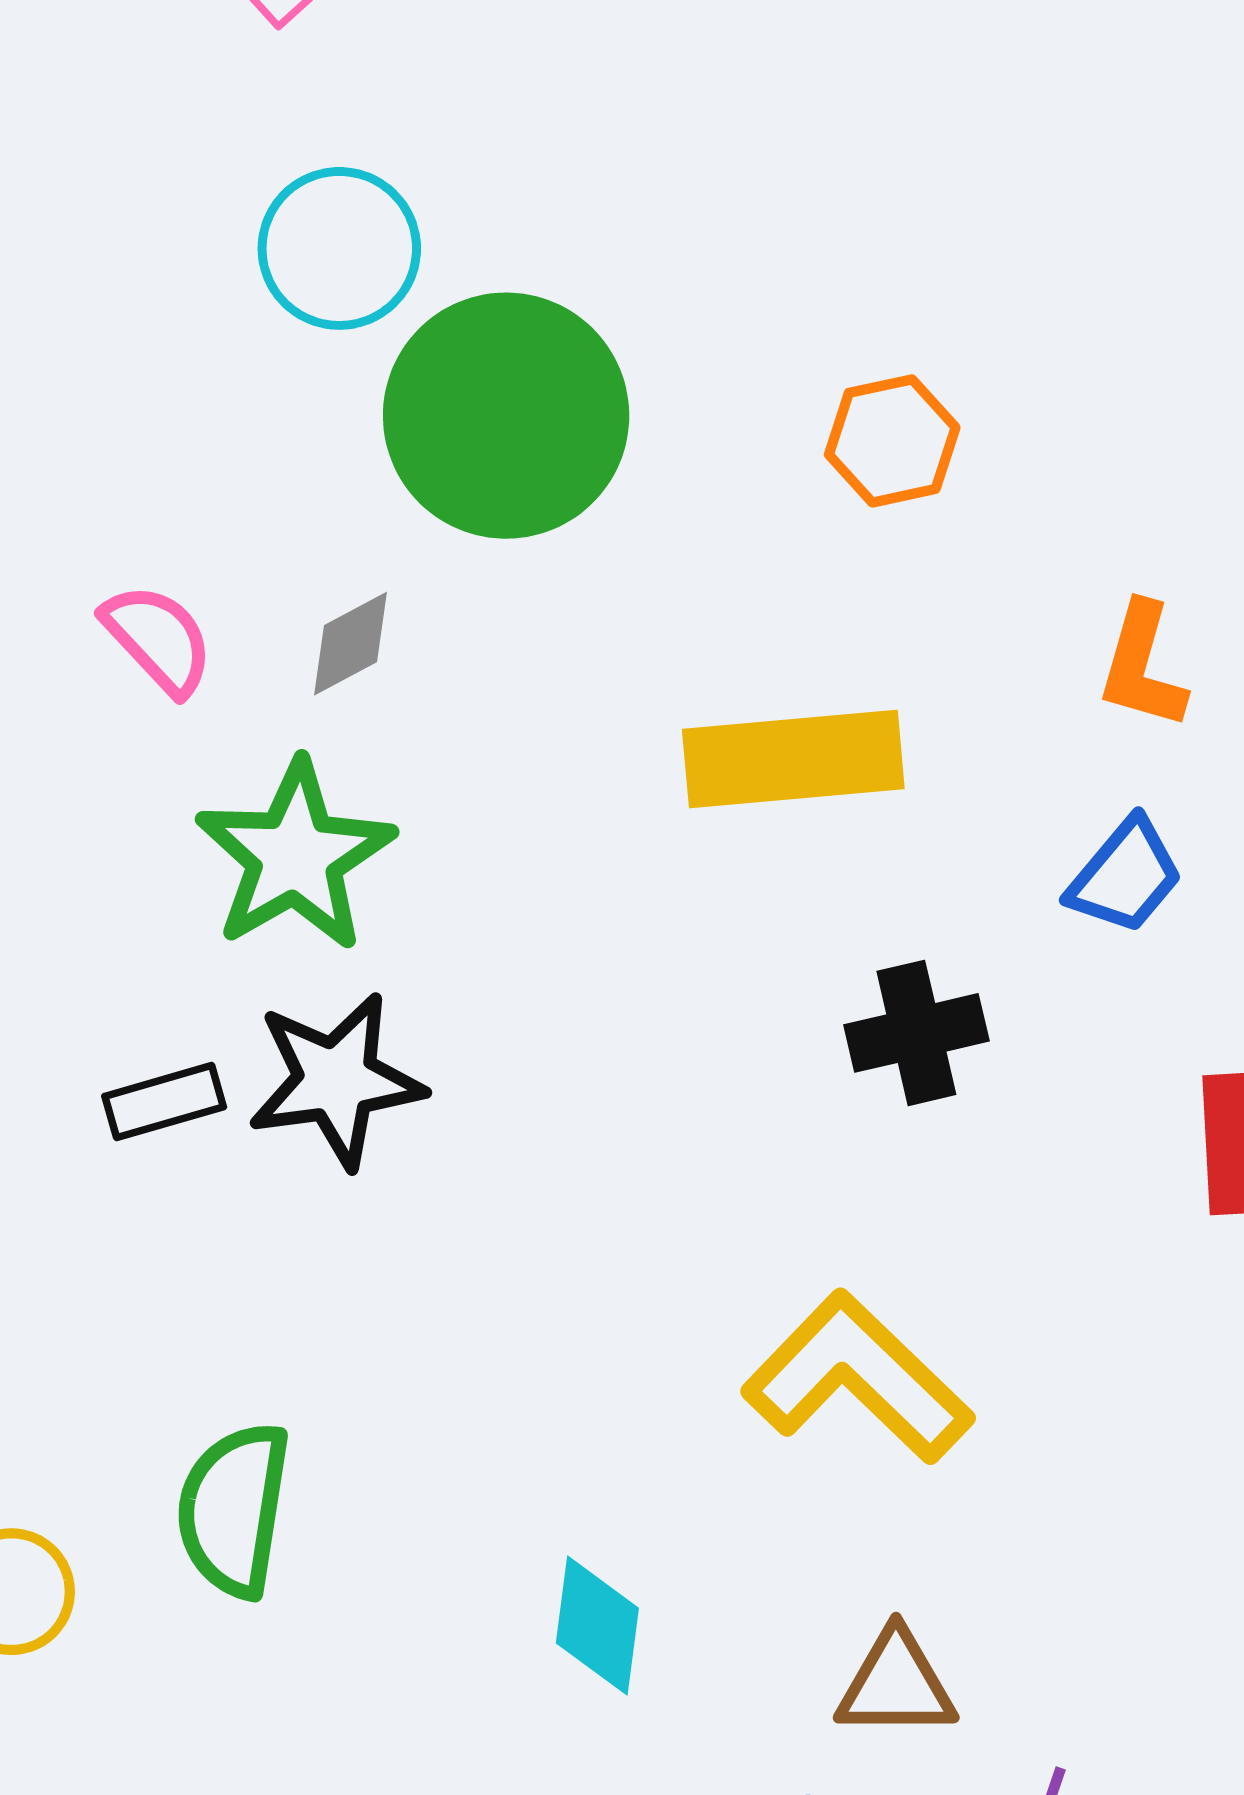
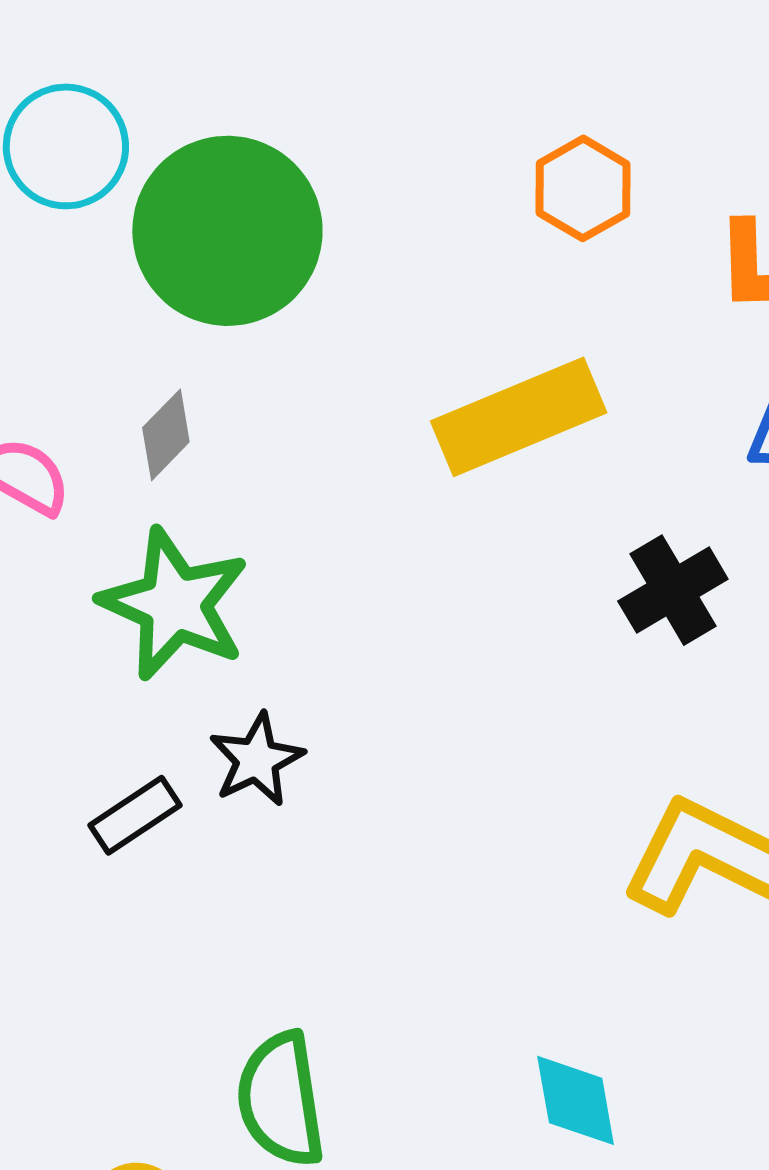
orange hexagon: (892, 441) -> (583, 188), moved
black star: (336, 1080) -> (257, 760), size x0.7

